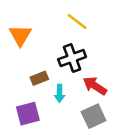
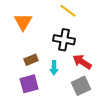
black cross: (72, 58) -> (64, 40), turned 30
brown rectangle: (39, 78) -> (31, 60), moved

